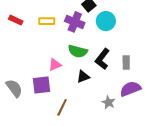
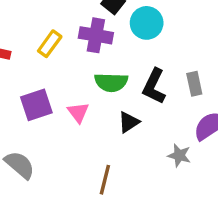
yellow rectangle: (47, 21) -> (50, 44), turned -42
pink triangle: (55, 65) -> (78, 112), turned -32
purple square: (41, 85) -> (36, 105), moved

